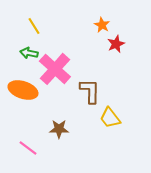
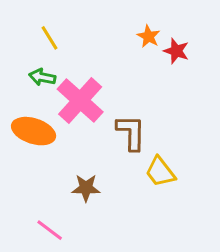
red star: (116, 44) -> (176, 51), moved, turned -30
pink line: (28, 148) -> (50, 230), moved

